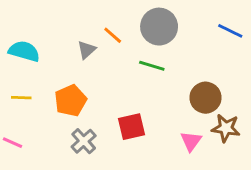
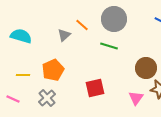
yellow line: (21, 98) -> (23, 75), moved
gray cross: (84, 141) -> (47, 98), moved

